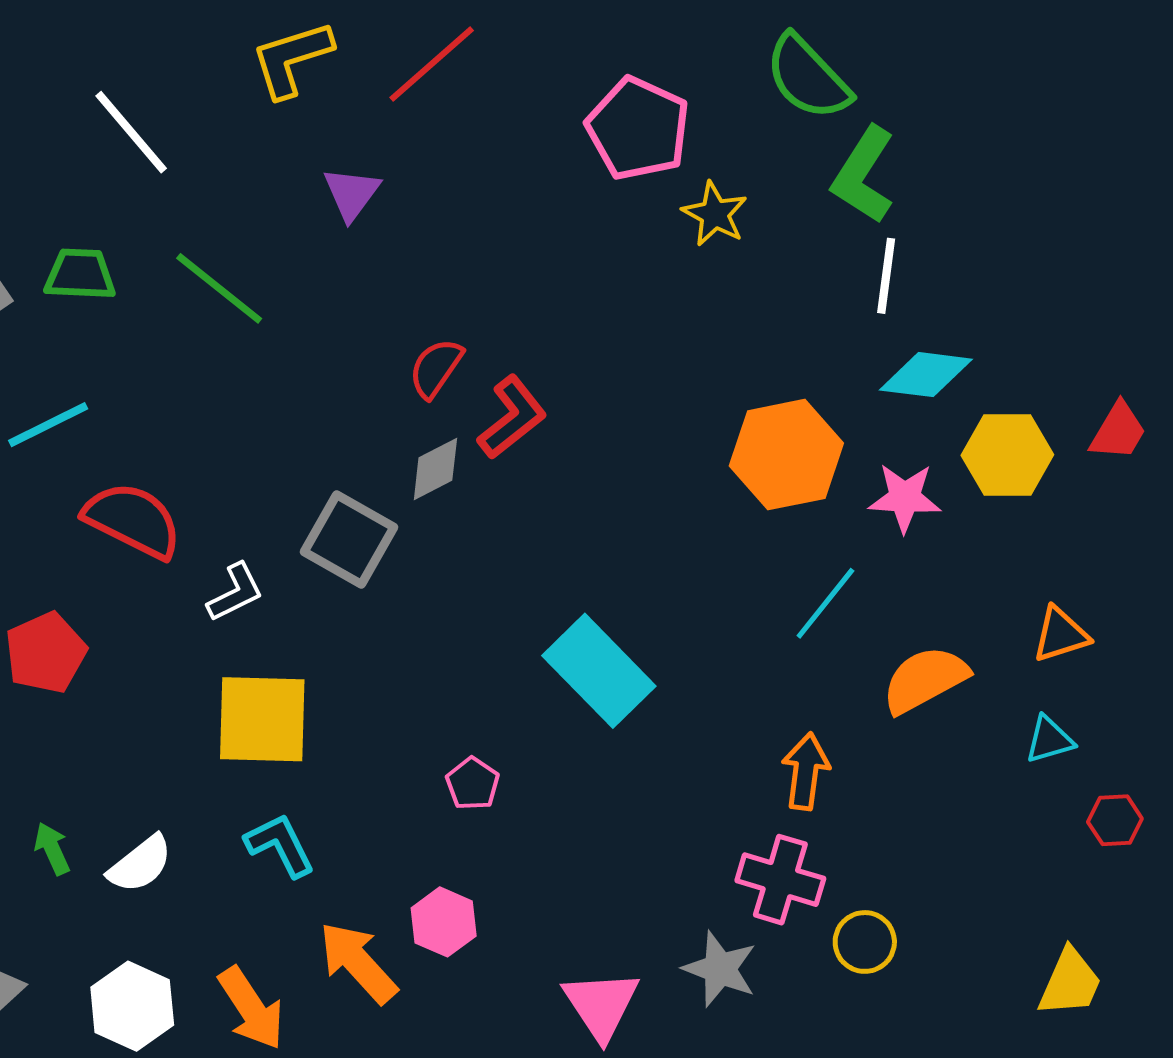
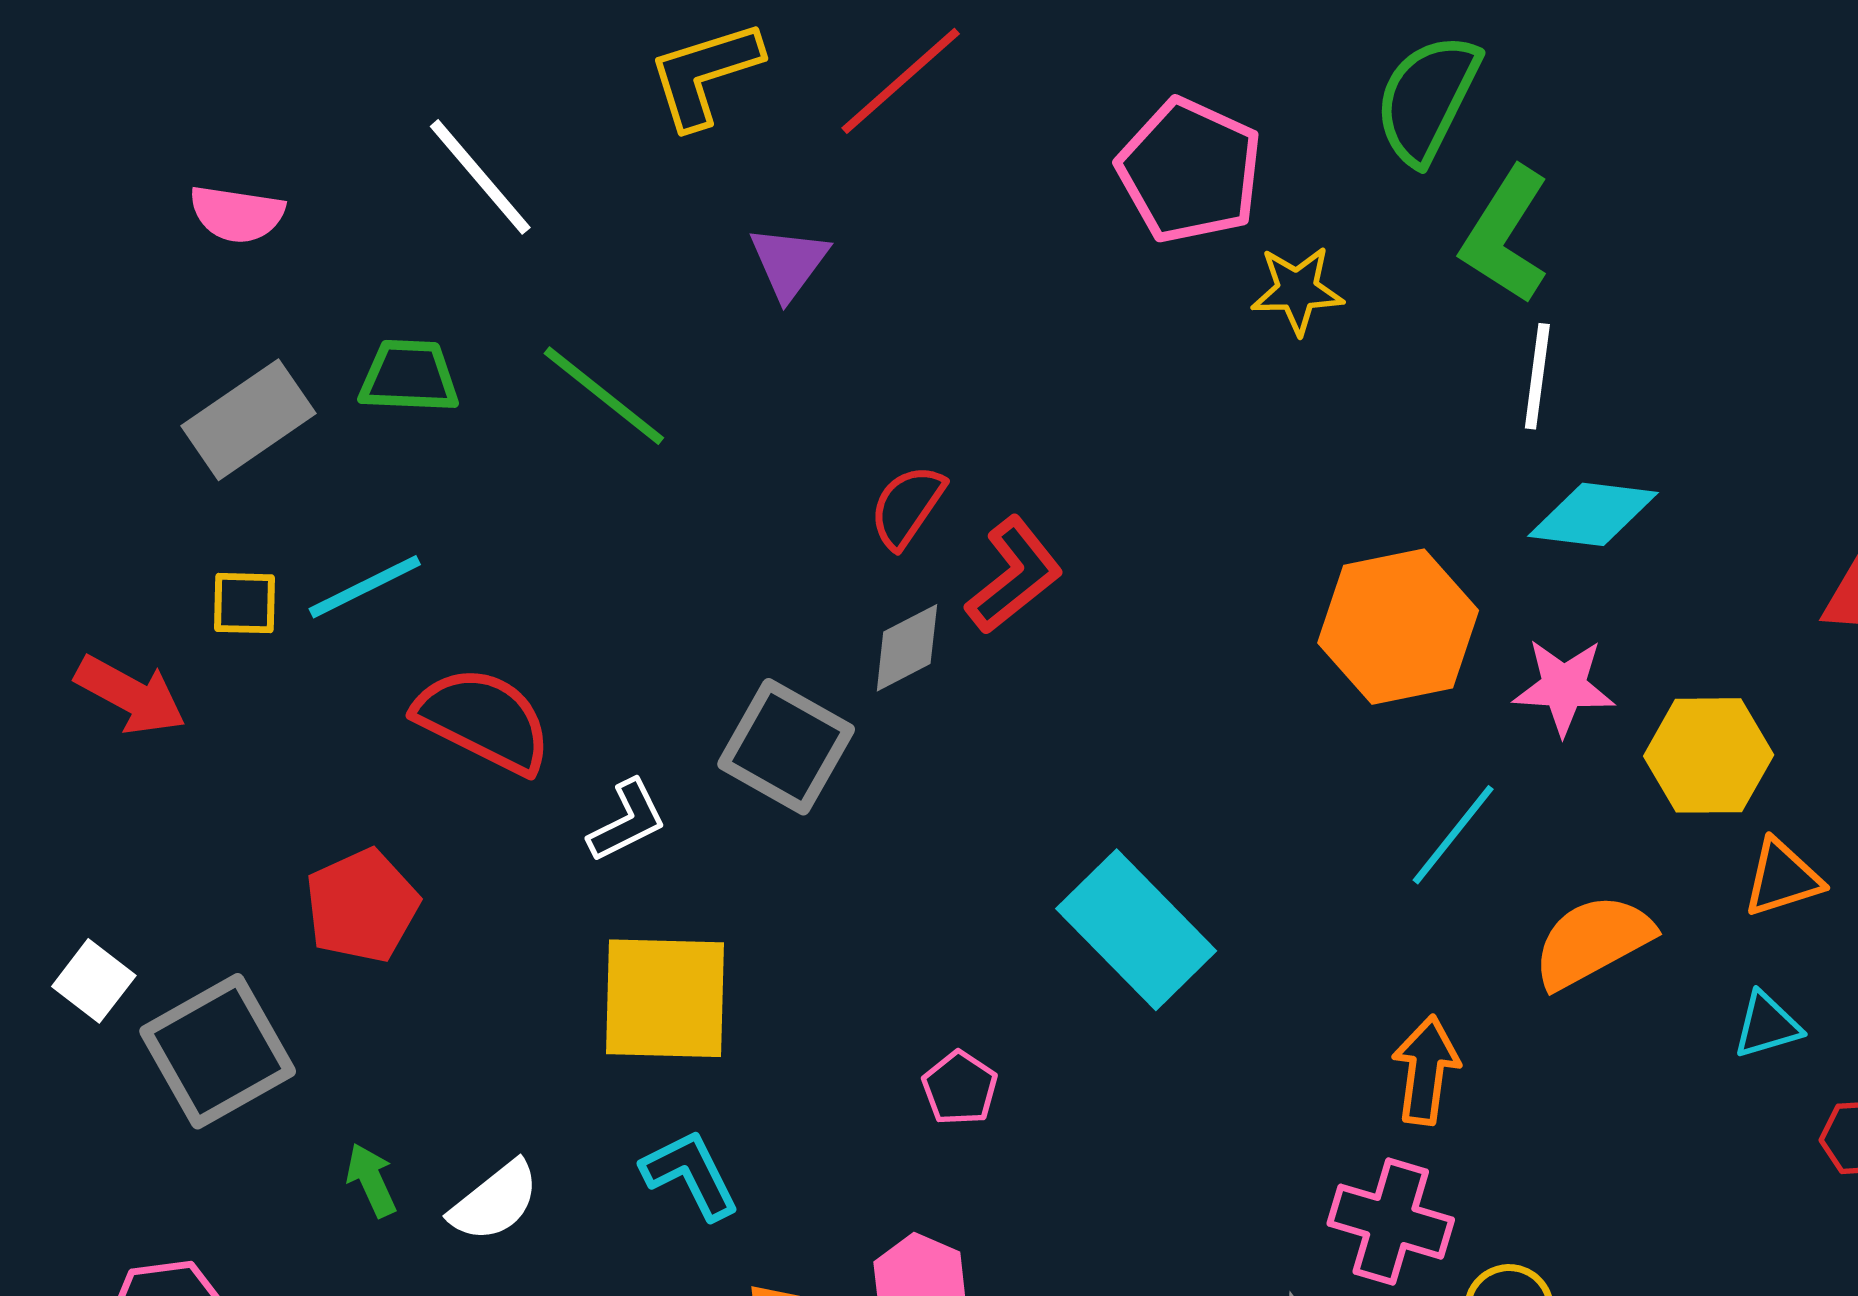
green semicircle: (808, 77) -> (1427, 99), turned 70
yellow star: (715, 214) -> (1297, 290), turned -30
yellow hexagon: (1007, 455) -> (1709, 755), moved

